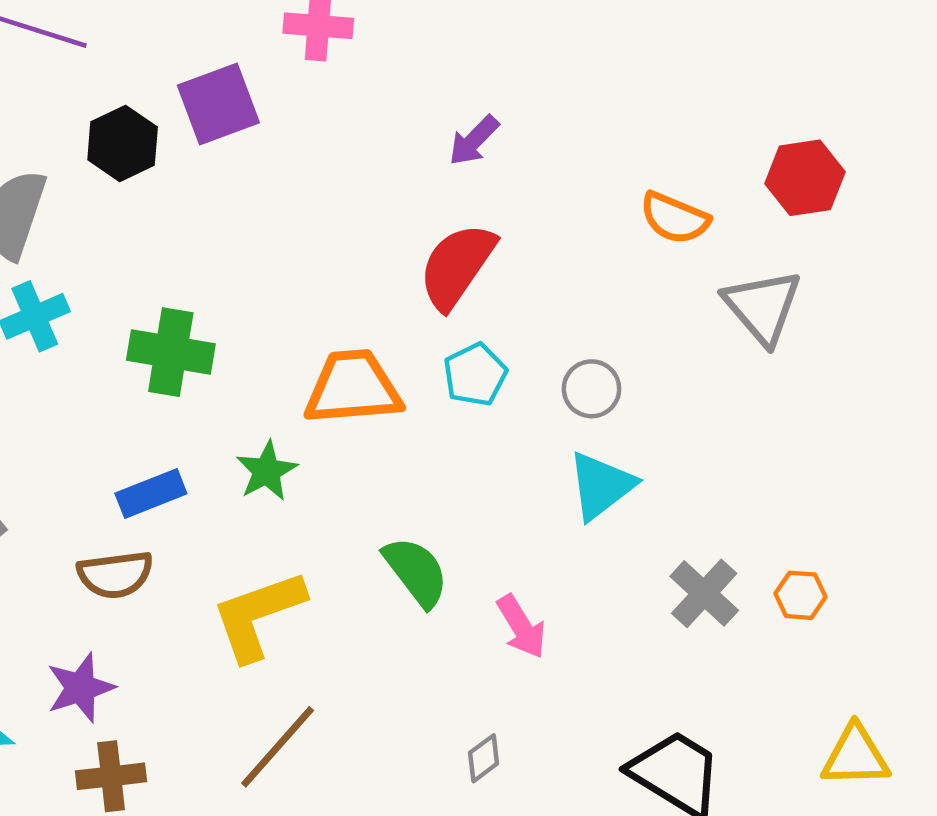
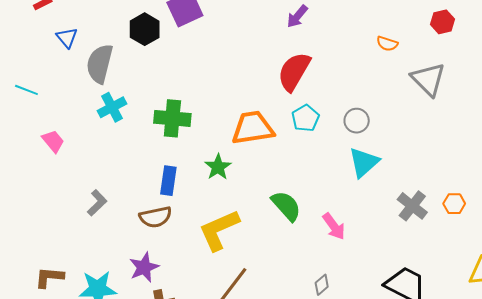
red hexagon: (805, 178) -> (443, 22), size x0.7
orange semicircle: (675, 218) -> (387, 44), size x0.7
blue rectangle: (151, 493) -> (168, 181), turned -56

